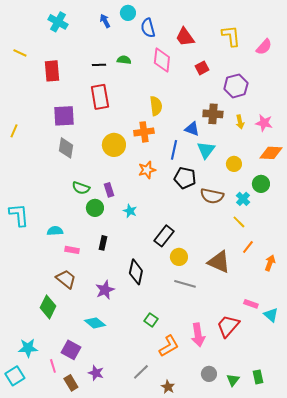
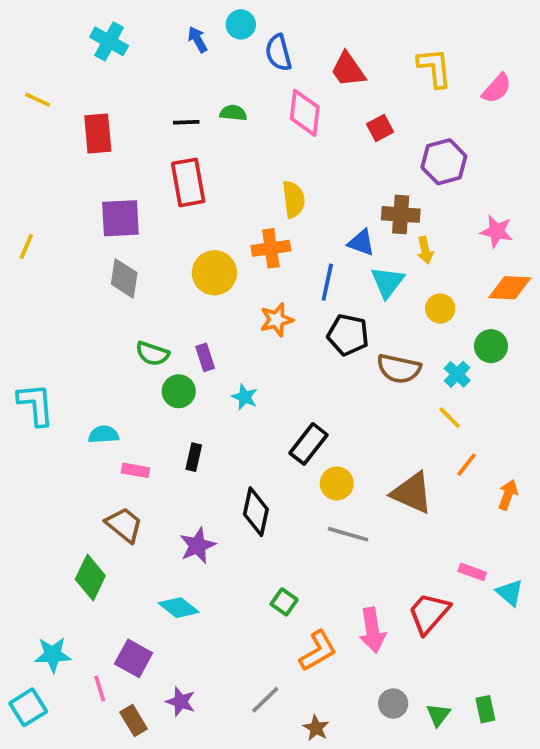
yellow arrow: (240, 122) -> (425, 250), moved

